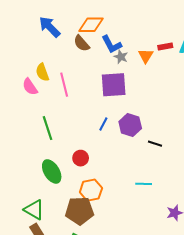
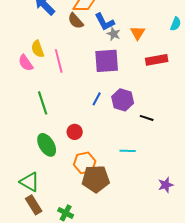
red rectangle: (165, 46) -> (157, 60), moved, size x1.5
cyan line: (144, 184) -> (128, 151), moved
brown pentagon: (80, 211) -> (96, 179), moved

